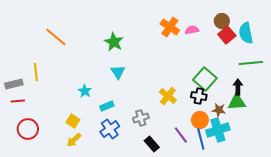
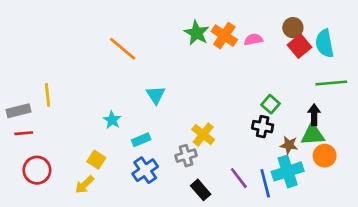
orange line: (56, 37) -> (123, 49), moved
green star: (114, 42) -> (197, 33), moved
green square: (205, 79) -> (270, 104), size x0.6
yellow cross: (168, 96) -> (203, 135), moved
orange circle: (200, 120) -> (325, 156), moved
yellow arrow: (74, 140) -> (84, 185), moved

